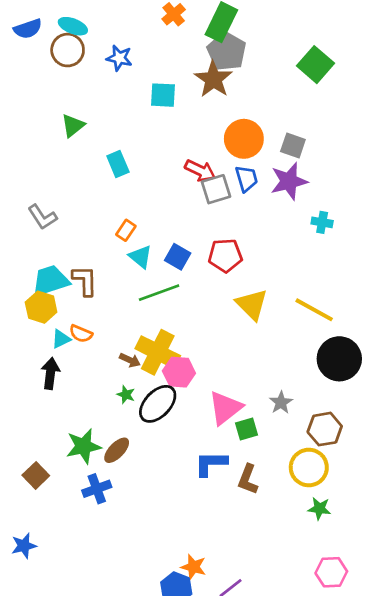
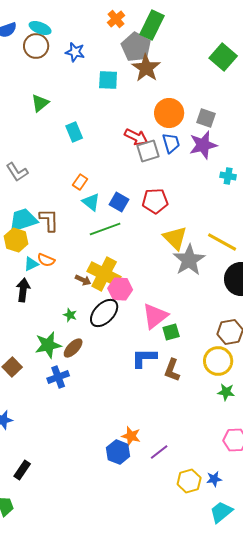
gray pentagon: (227, 51) -> (136, 47), moved
green star: (126, 395) -> (70, 315), moved
gray star: (281, 403) -> (189, 260), moved, size x1.8

